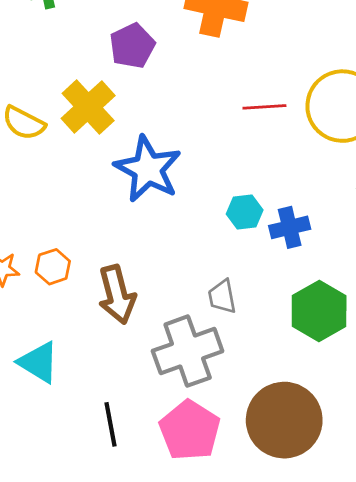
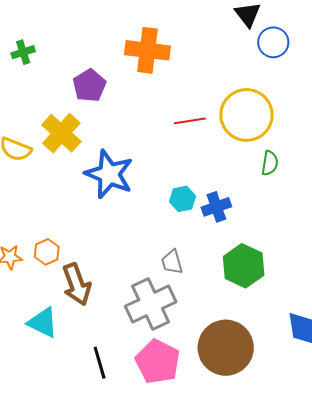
brown arrow: (117, 295) -> (77, 284), moved

